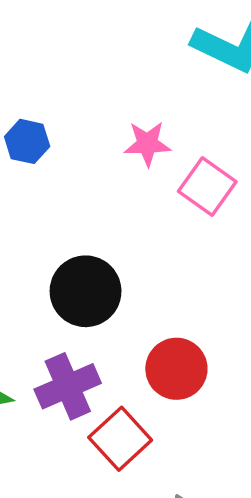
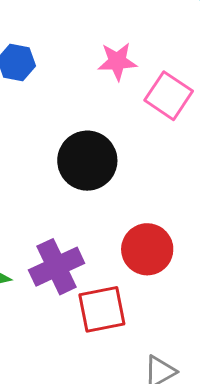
black circle: (86, 291) -> (87, 161), moved
red square: (120, 439) -> (102, 309), turned 33

